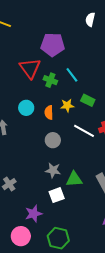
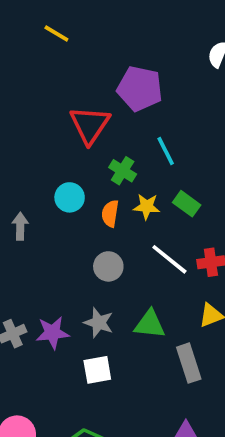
green cross: (50, 80) -> (123, 171), moved
green triangle: (74, 179) -> (150, 324), moved
purple star: (34, 214) -> (53, 333), moved

